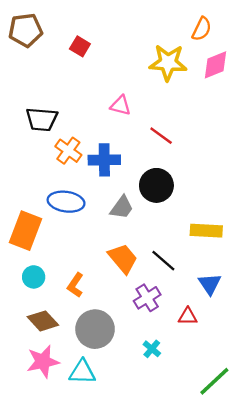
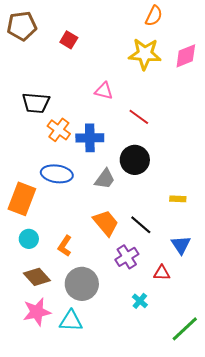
orange semicircle: (202, 29) -> (154, 16), moved
yellow rectangle: (206, 231) -> (178, 199), size x0.6
cyan cross: (152, 349) -> (140, 301), moved

